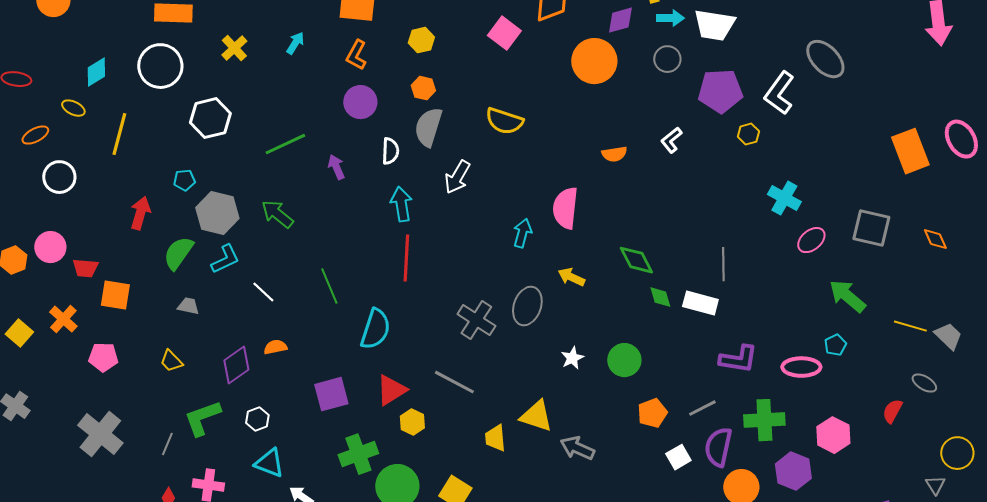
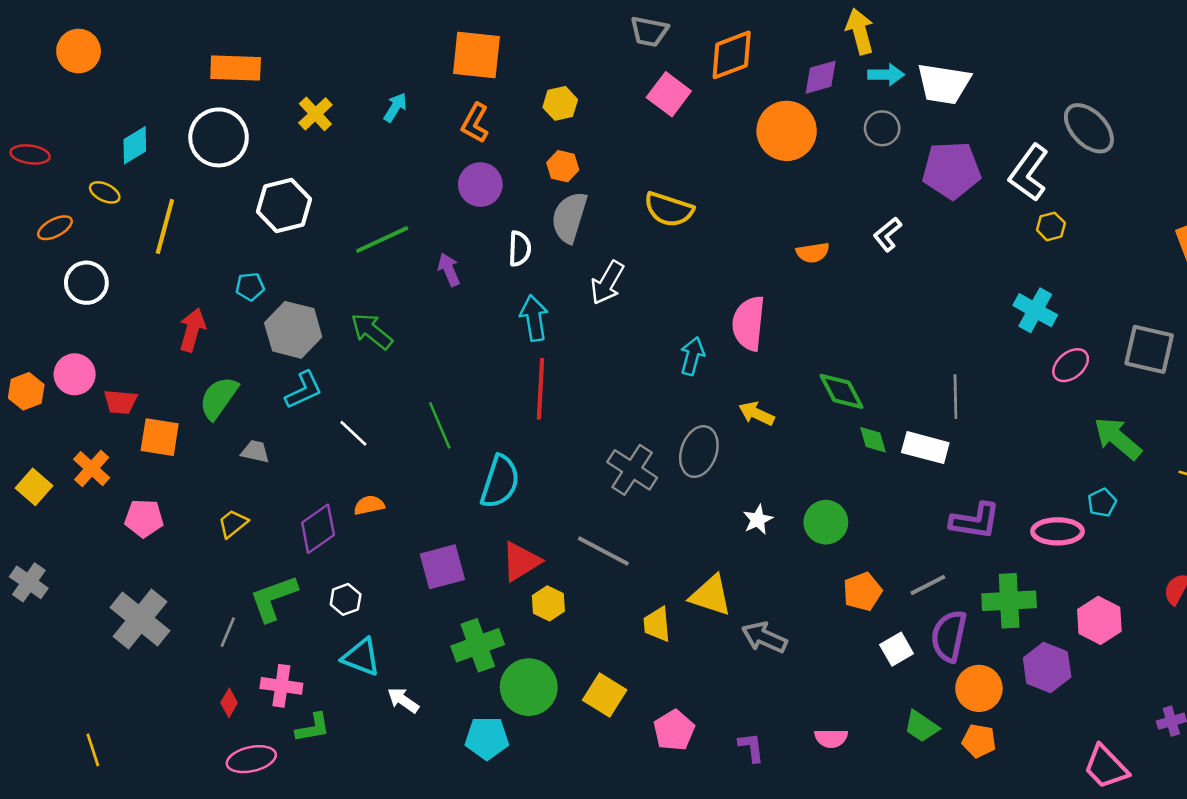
yellow hexagon: (748, 134) -> (1051, 226), moved
green semicircle: (178, 253) -> (219, 398), moved
yellow trapezoid: (171, 361) -> (233, 524), turned 95

